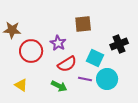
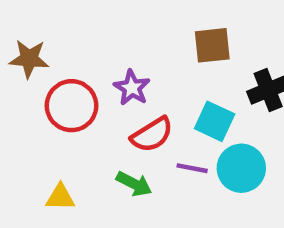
brown square: (83, 24) -> (212, 45), moved
yellow triangle: (21, 85) -> (60, 197), moved, turned -32

